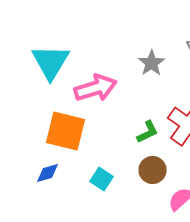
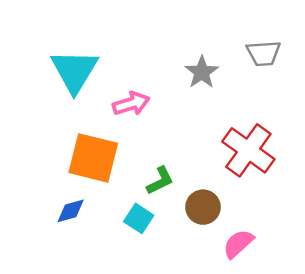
pink arrow: (96, 88) -> (131, 104), size x0.7
green L-shape: (148, 132) -> (160, 181), moved

